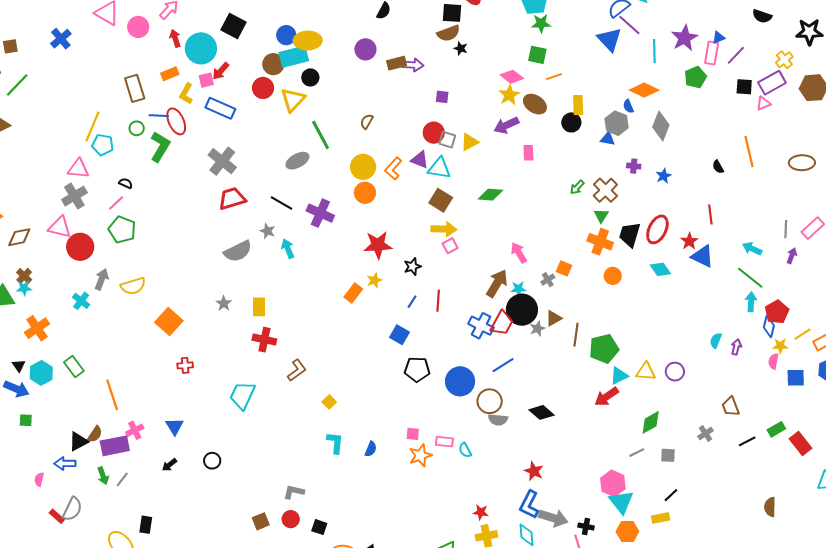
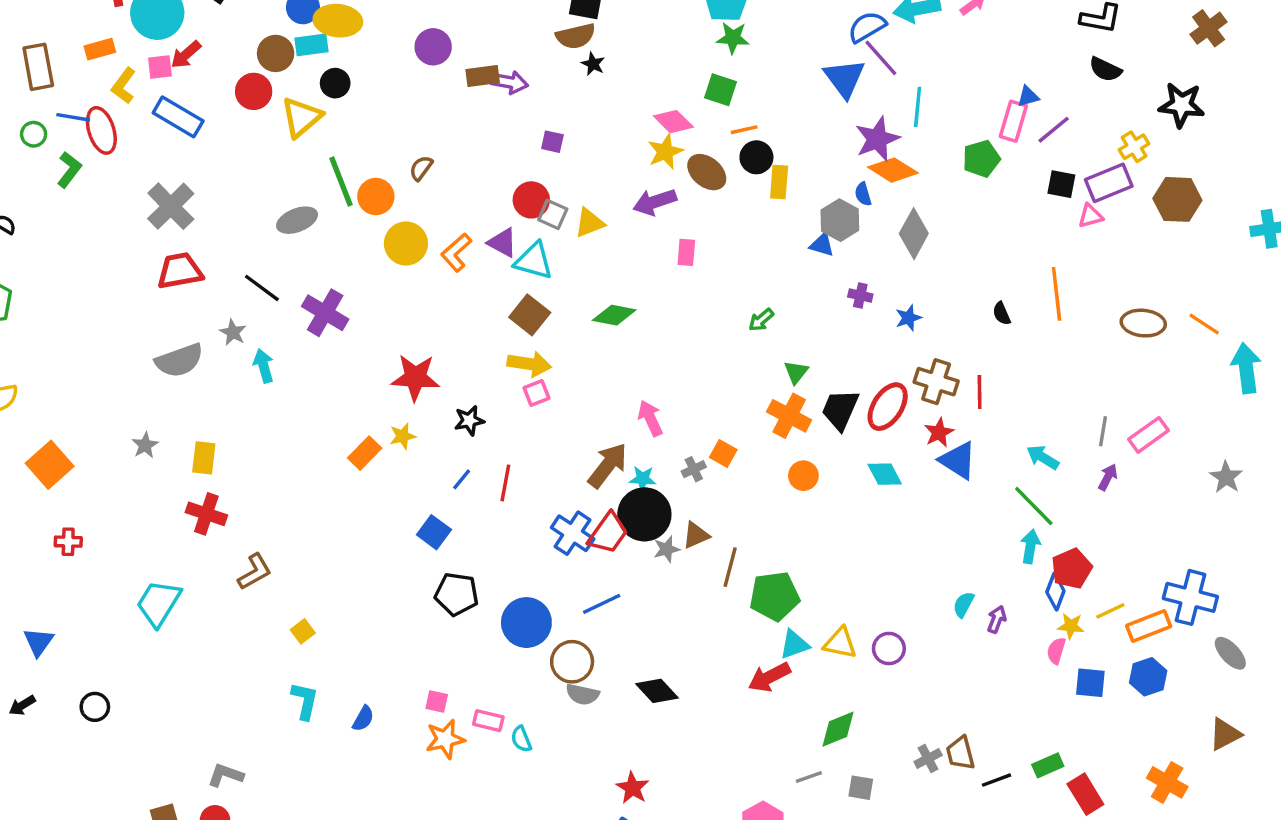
purple star: (684, 38) -> (877, 139), moved
cyan rectangle: (294, 57) -> (311, 45), size x0.7
black circle: (571, 122) -> (756, 157), moved
green L-shape: (160, 147) -> (69, 170), size x0.7
brown cross: (605, 190) -> (936, 382), moved, turned -35
orange circle: (365, 193) -> (376, 197), moved
brown trapezoid: (731, 407) -> (960, 753), moved

